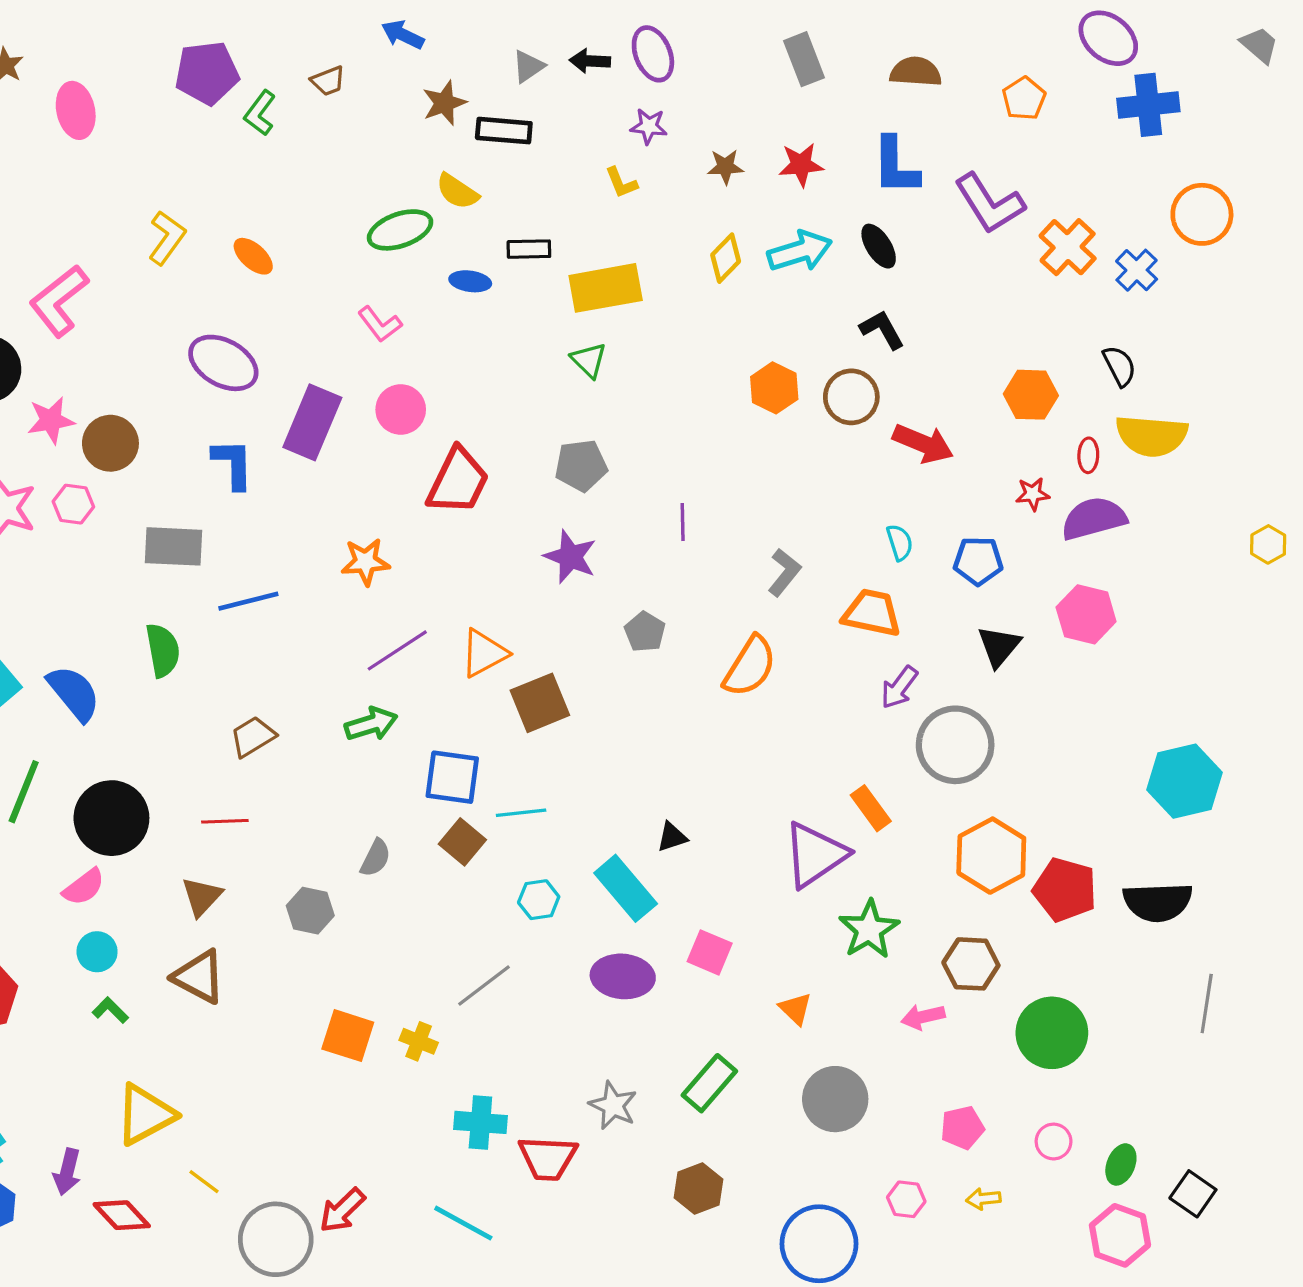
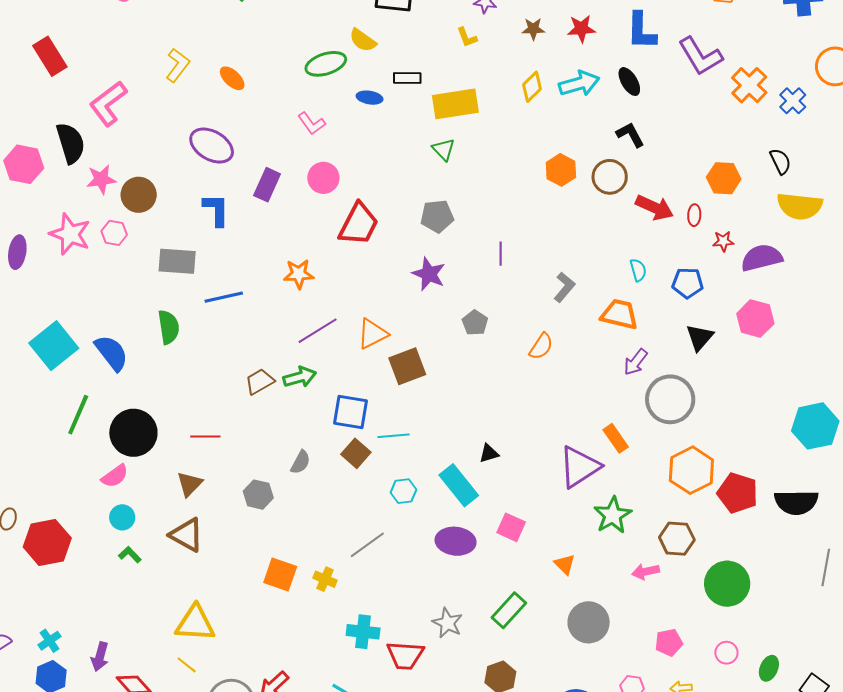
purple rectangle: (312, 422) -> (267, 185), size x0.7
red ellipse: (1088, 455) -> (694, 215), moved
orange semicircle: (750, 666) -> (541, 346), size x0.7
brown trapezoid: (253, 737) -> (260, 382), moved
yellow triangle: (145, 1115) -> (195, 623), moved, turned 30

